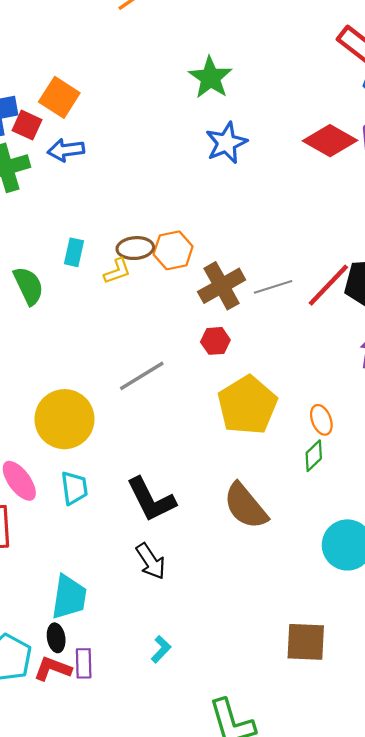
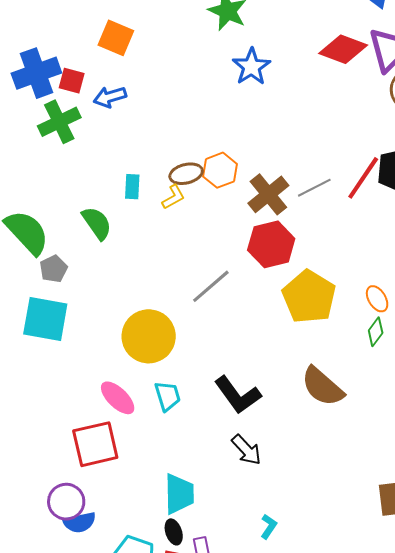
orange square: (59, 97) -> (116, 38), moved
red hexagon: (215, 341) -> (271, 244), size x1.8

